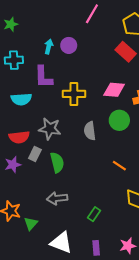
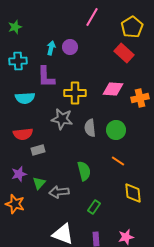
green circle: (119, 120) -> (116, 130), moved
gray star: (50, 129) -> (62, 119), moved
gray rectangle: (35, 154) -> (38, 150), turned 48
green semicircle: (57, 162) -> (84, 171), moved
purple star: (13, 165) -> (19, 174), moved
green triangle: (31, 224) -> (39, 183), moved

